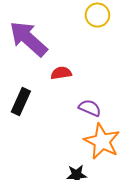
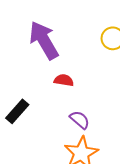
black rectangle: (21, 101) -> (17, 111), moved

